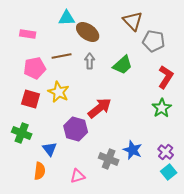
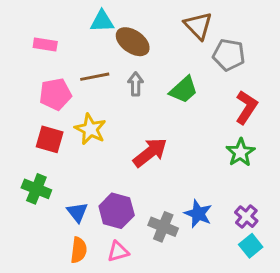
purple hexagon: (76, 129) -> (117, 211), moved
orange semicircle: (40, 171) -> (79, 250), moved

